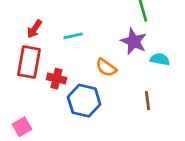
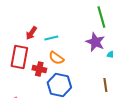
red arrow: (34, 29) -> (31, 33), moved
orange semicircle: (106, 68) -> (56, 58), moved

